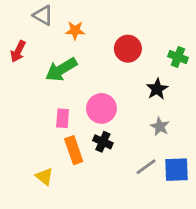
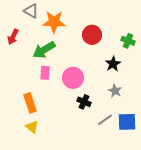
orange star: (75, 31) -> (54, 22), size x1.6
pink rectangle: (63, 118) -> (45, 73), moved
black cross: (103, 142) -> (84, 102), moved
orange rectangle: (74, 150) -> (30, 103), moved

